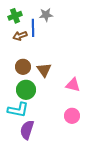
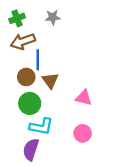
blue line: (33, 28) -> (38, 60), moved
brown arrow: (20, 36) -> (23, 41), size x1.5
cyan L-shape: (18, 110) -> (41, 126), moved

